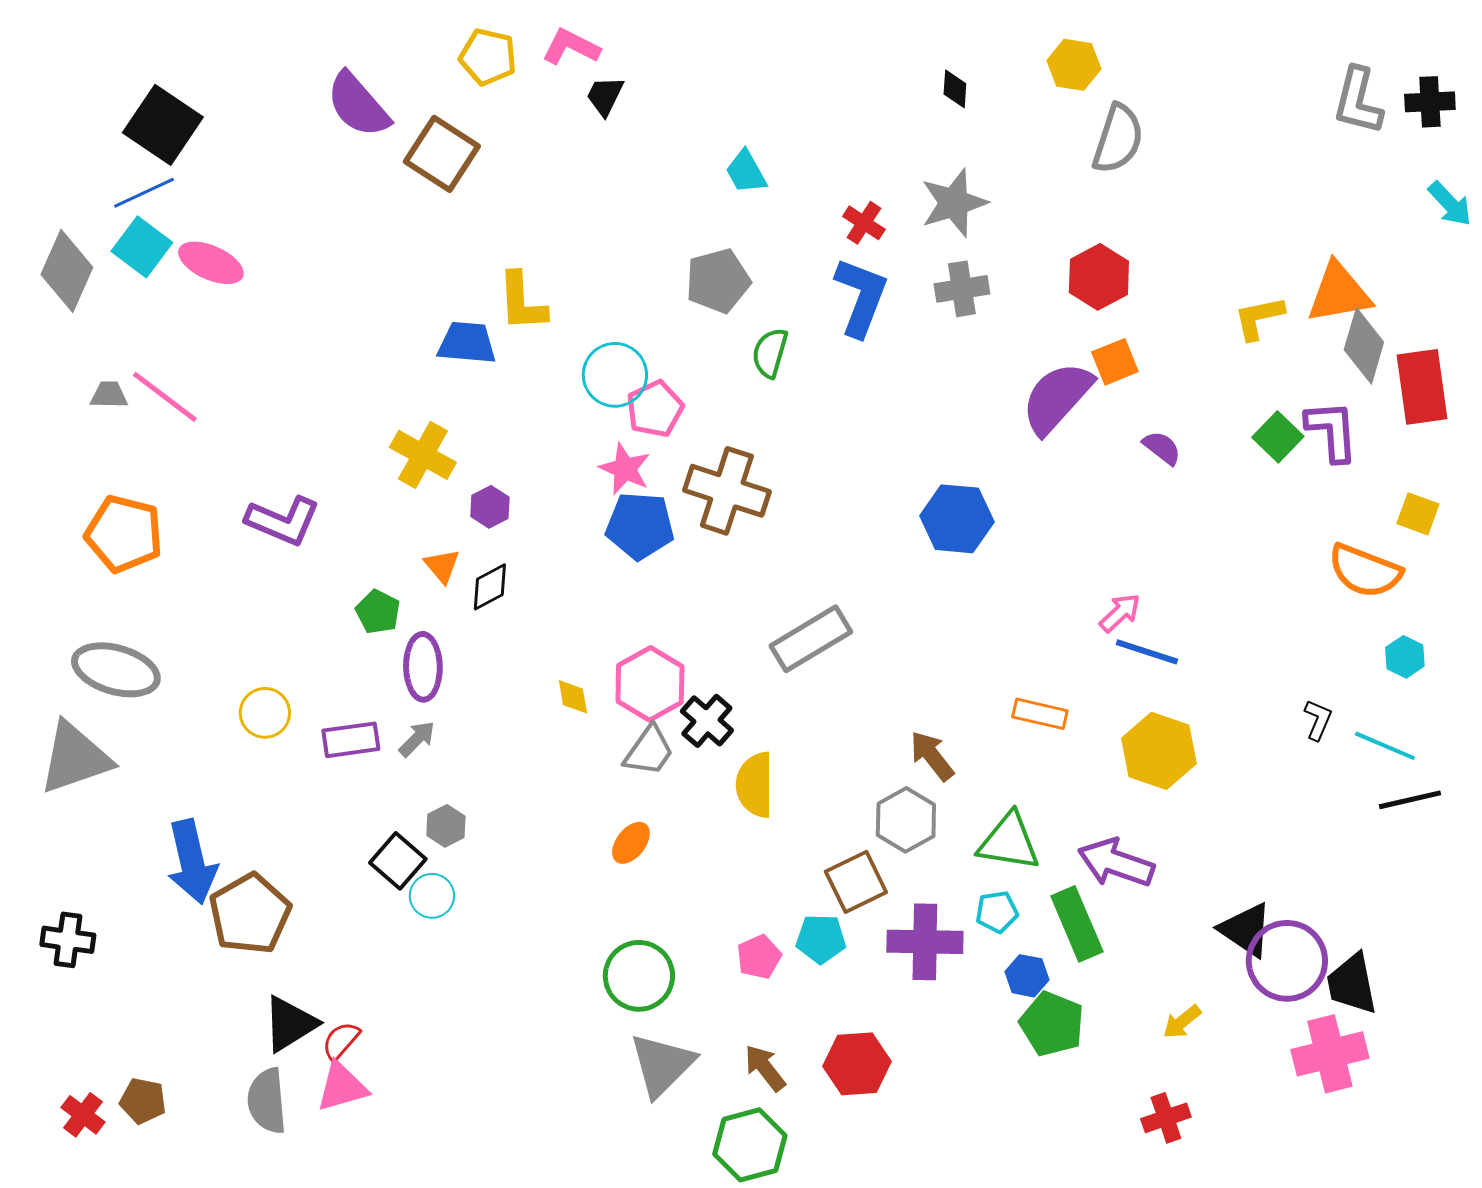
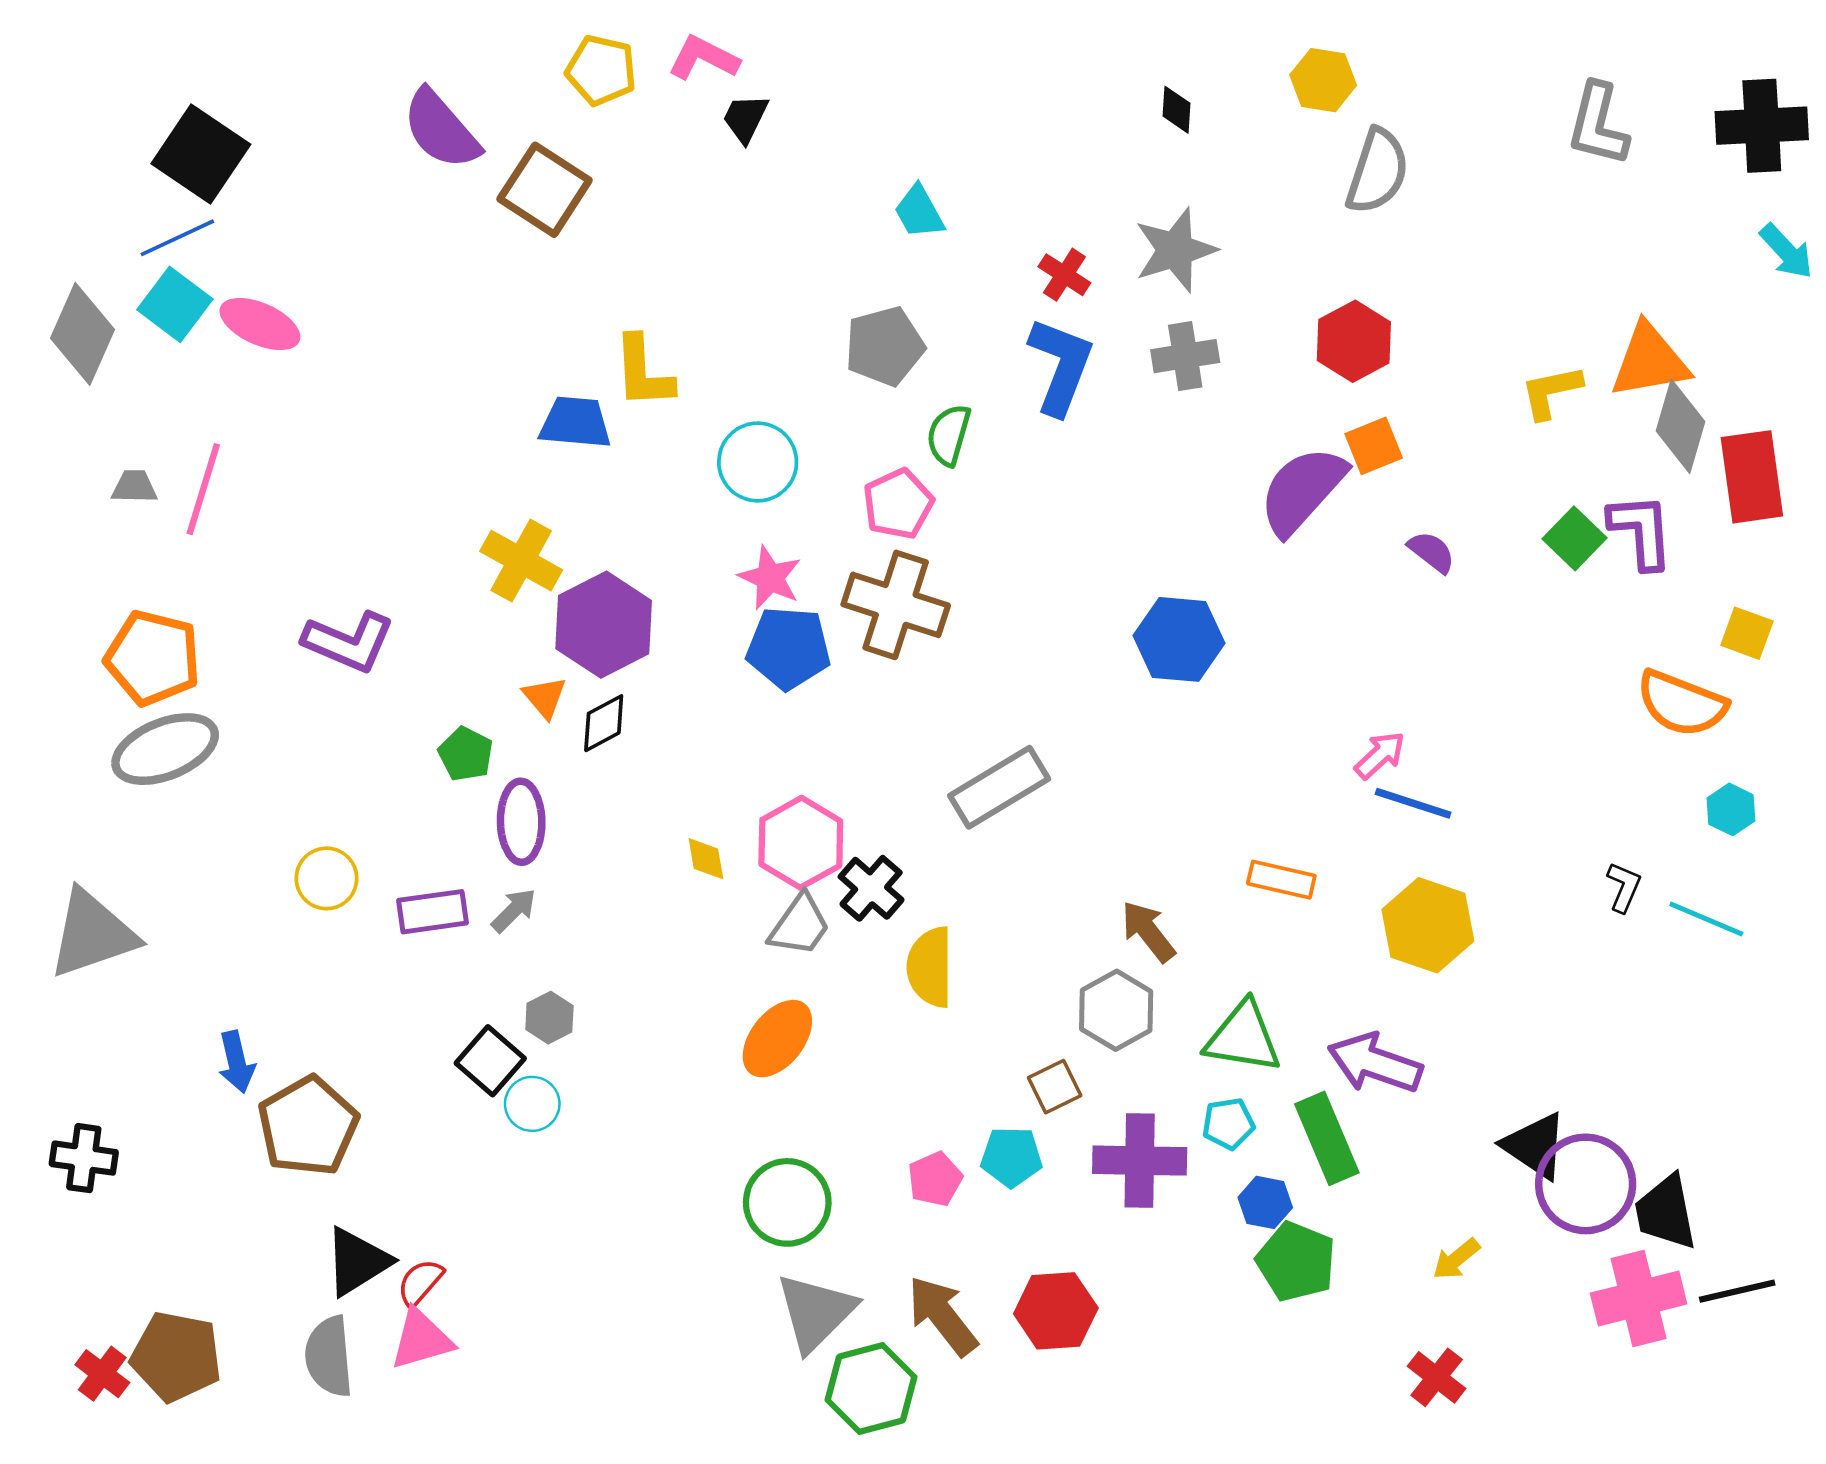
gray L-shape: (1358, 101) -> (1598, 124), moved
black cross: (1430, 102) -> (1762, 126), size x1.5
pink line: (165, 397) -> (203, 489), turned 70
pink pentagon: (655, 409) -> (898, 504), moved
purple hexagon: (490, 507) -> (604, 625), size x2.0
gray ellipse: (116, 670) -> (165, 749), moved, turned -38
black line: (1410, 800) -> (1737, 1291), moved
orange ellipse: (631, 843) -> (777, 1039), size x1.5
blue arrow: (192, 862) -> (237, 1062), size x0.6
brown square: (856, 882) -> (1055, 1087), size x0.7
brown arrow: (765, 1068) -> (942, 1316), size x1.4
brown pentagon: (143, 1101) -> (176, 1356), size x1.6
red cross: (1166, 1118) -> (1437, 1377), turned -33
green hexagon: (750, 1145) -> (871, 1388), moved

